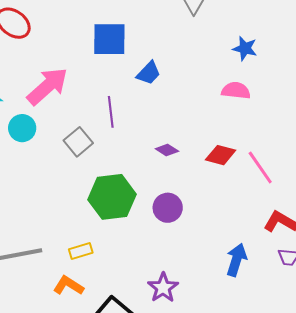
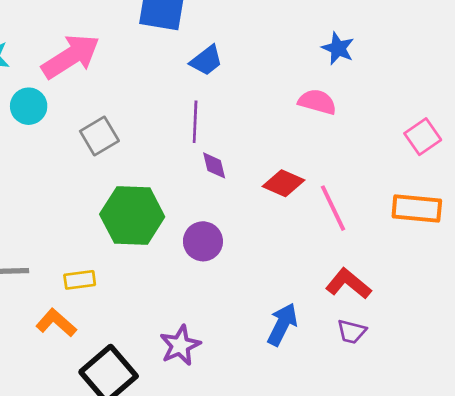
purple line: (111, 112) -> (195, 122), moved
purple diamond: (167, 150) -> (214, 165), turned 35

